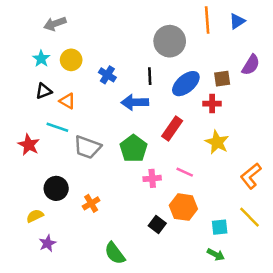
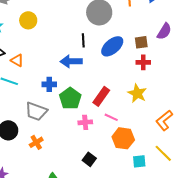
yellow circle: (71, 60) -> (28, 20), moved
blue cross: (107, 75) -> (49, 84), moved, turned -32
red cross: (212, 104) -> (143, 62), moved
red rectangle: (172, 129) -> (101, 96), moved
gray trapezoid: (87, 147) -> (36, 111), moved
orange hexagon: (183, 207) -> (123, 138), moved

